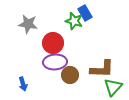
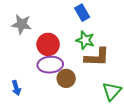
green star: (74, 21) -> (85, 40), moved
brown L-shape: (102, 69) -> (97, 57), moved

